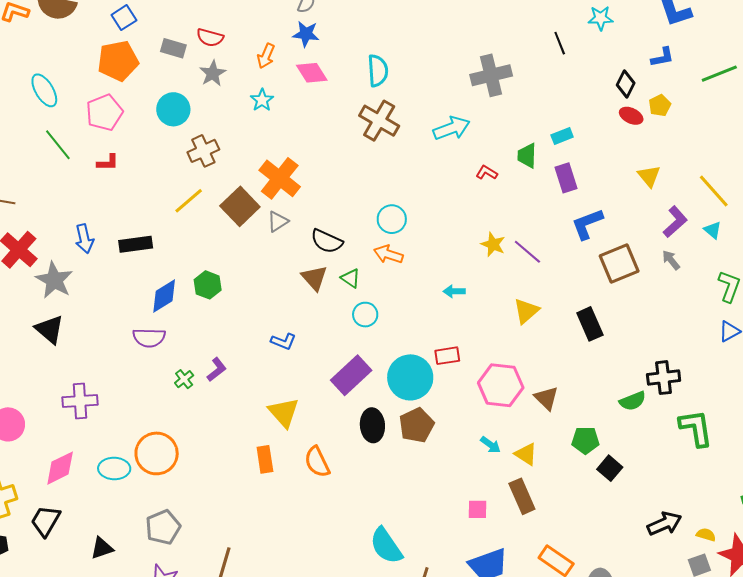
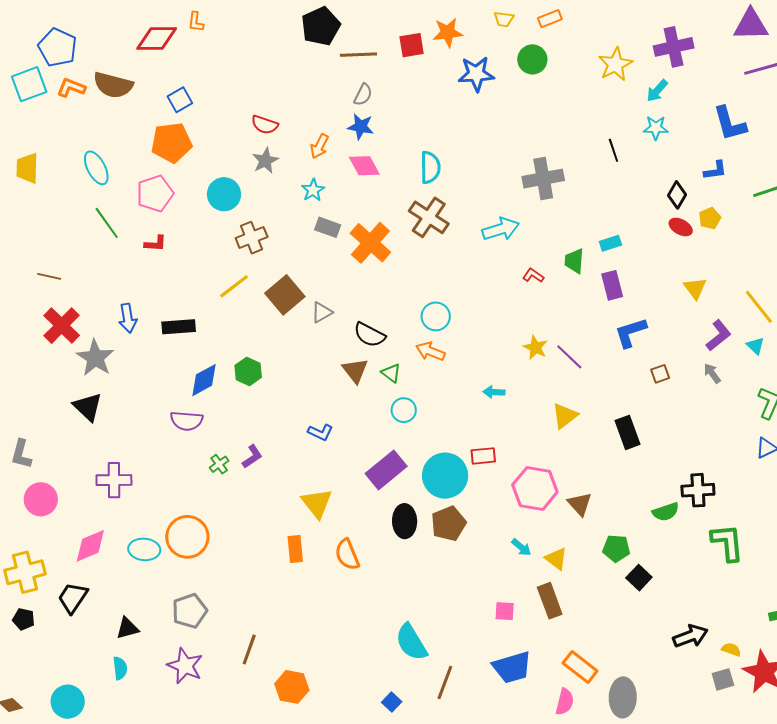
gray rectangle: (173, 48) -> (328, 227), moved
orange cross: (280, 178) -> (370, 243), moved
brown square: (619, 263) -> (660, 374), size x0.5

